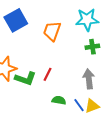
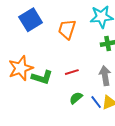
red line: (48, 74) -> (72, 72), moved, turned 48
green semicircle: (59, 100) -> (76, 98), turned -48

